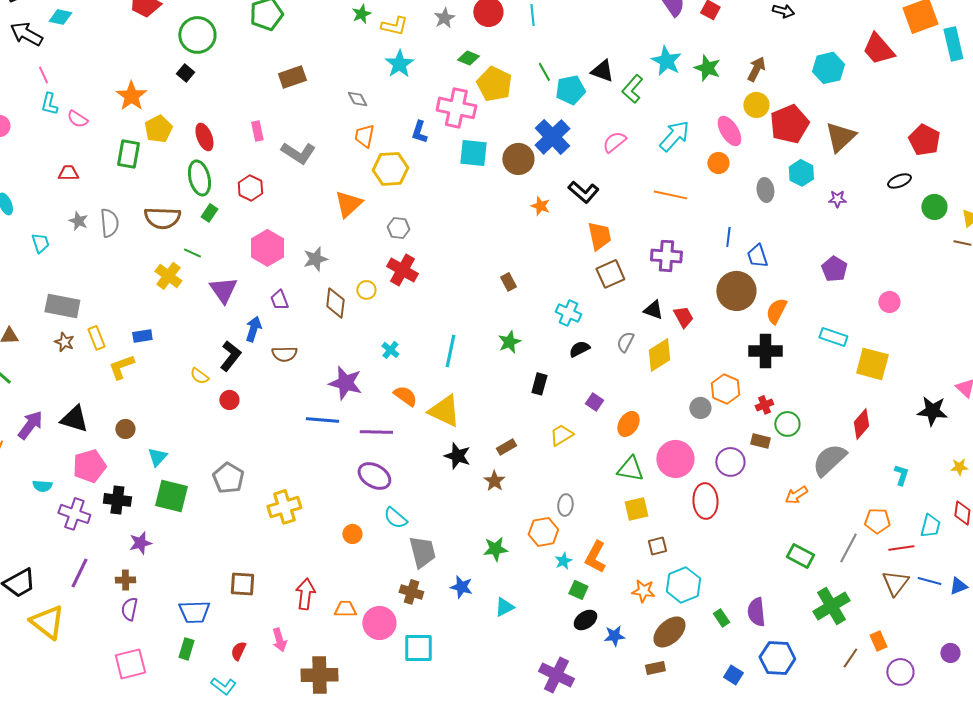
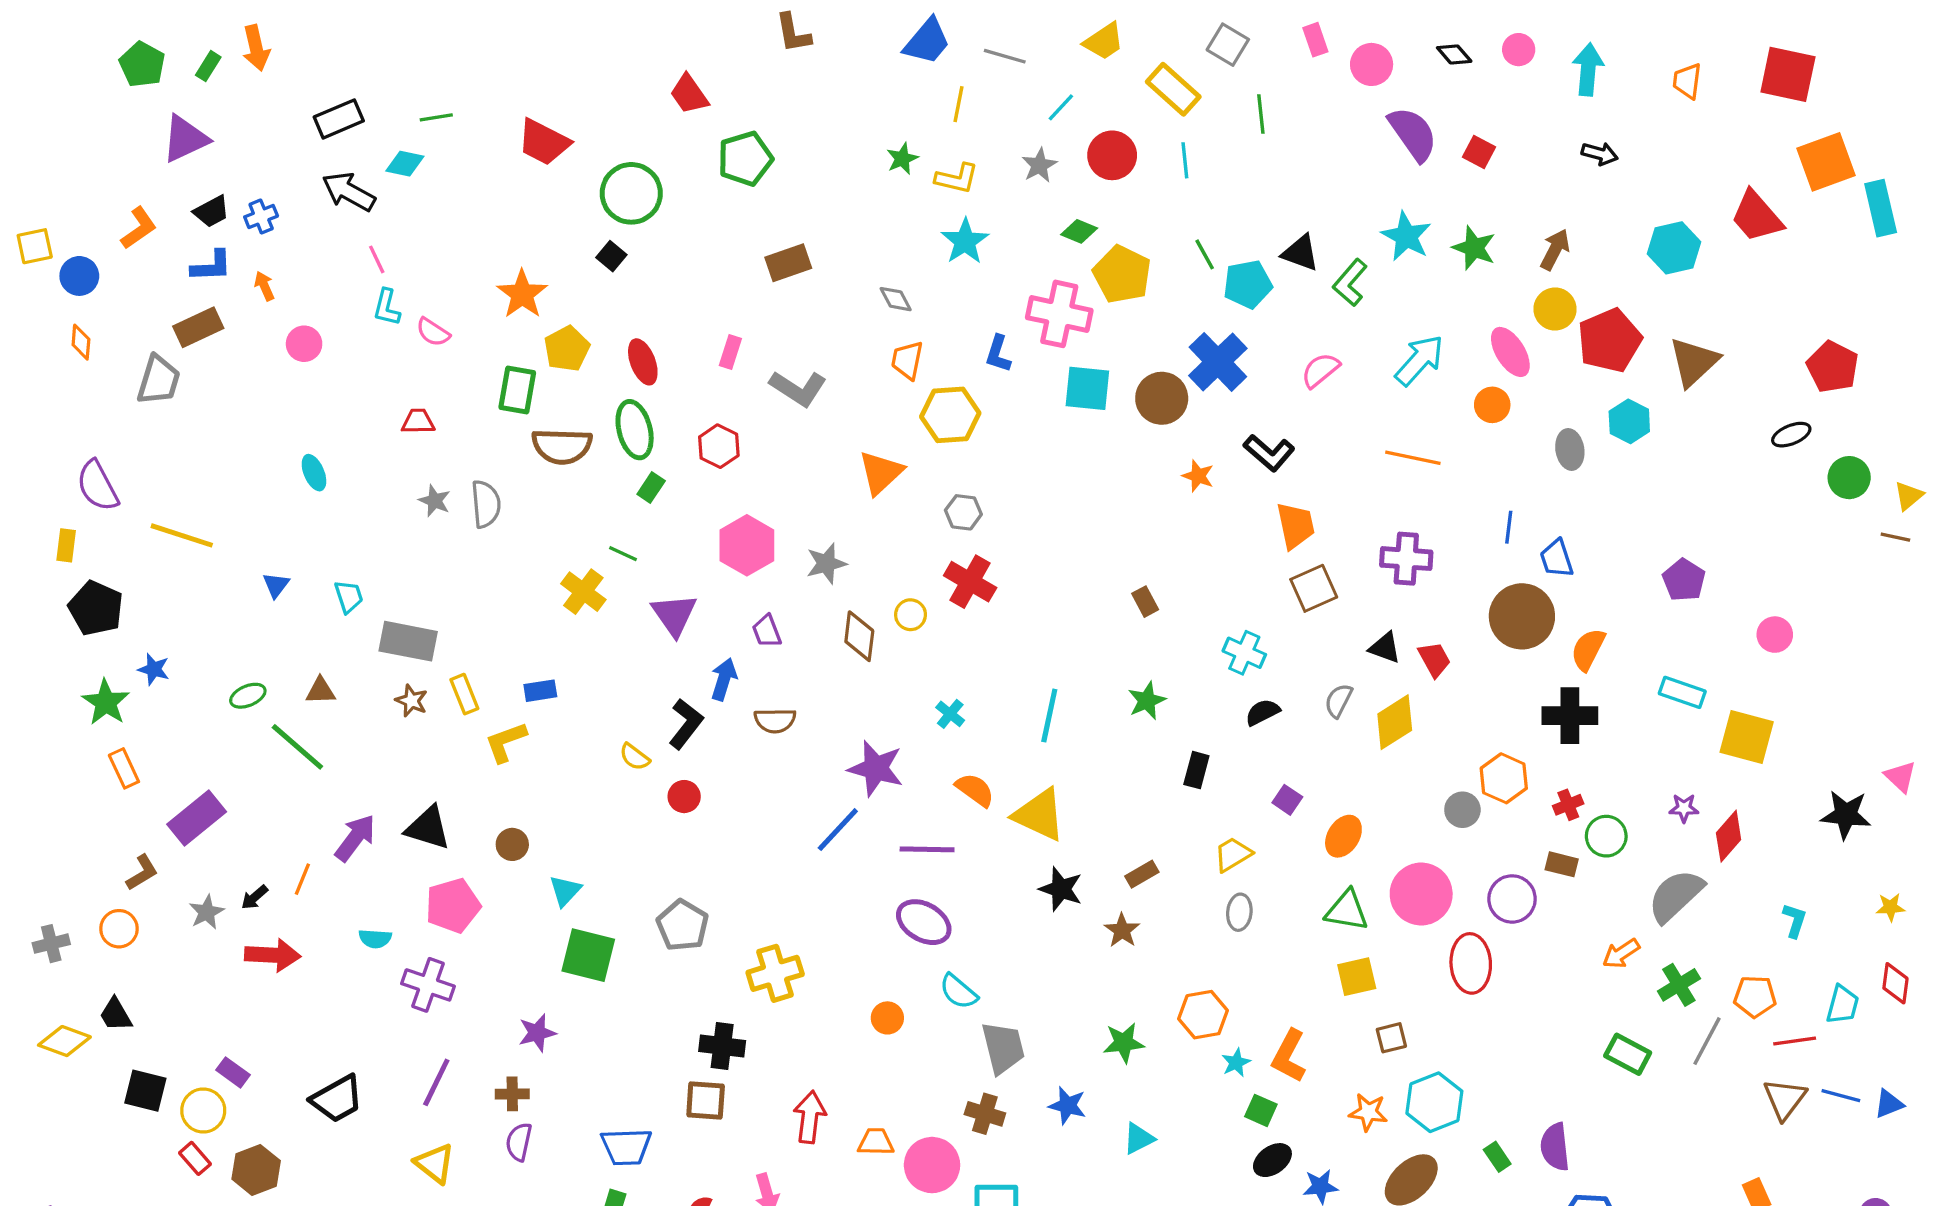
pink rectangle: (257, 131) -> (730, 352), turned 30
purple star: (837, 199) -> (1684, 808), moved
brown semicircle: (162, 218) -> (562, 446), moved
cyan trapezoid: (40, 243) -> (349, 597), moved
blue line: (322, 420) -> (838, 830), turned -52
black cross: (117, 500) -> (722, 1046), moved
gray ellipse: (565, 505) -> (1239, 912), moved
green cross: (831, 606) -> (1679, 985), moved, size x0.7
yellow triangle: (47, 622) -> (435, 1163), moved, size x0.7

